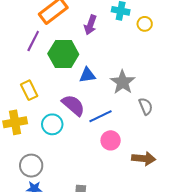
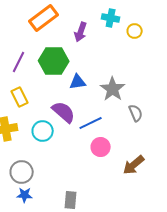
purple line: (33, 41) -> (19, 62), moved
brown arrow: (144, 159) -> (134, 165), turned 135

